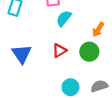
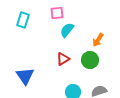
blue triangle: (22, 54) -> (25, 76), moved

